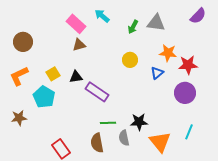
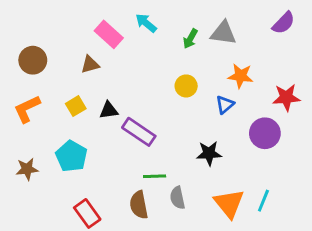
brown triangle: (79, 45) -> (90, 64), moved
red star: (188, 65) -> (286, 97), moved
cyan pentagon: (44, 97) -> (71, 156), moved
black star: (139, 122) -> (209, 153), moved
cyan line: (189, 132) -> (263, 201), moved

